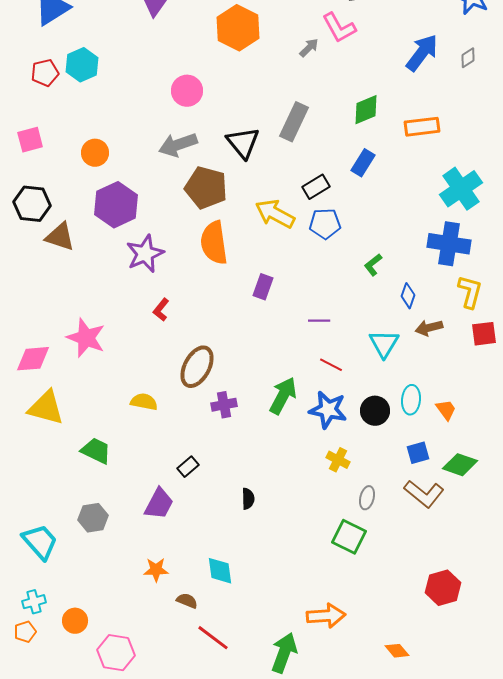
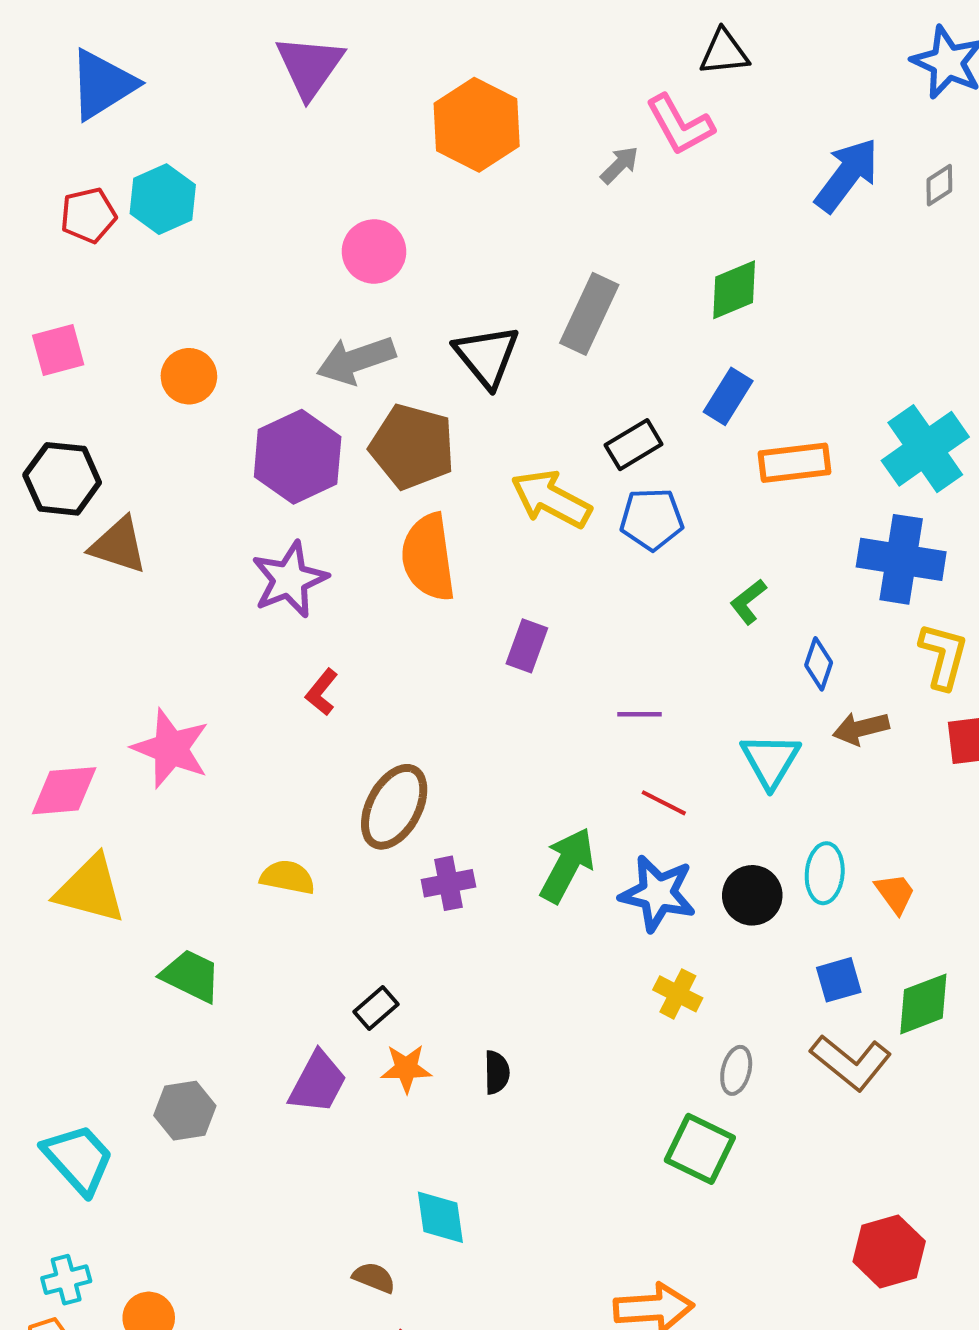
orange rectangle: (422, 127) -> (795, 463), moved
purple hexagon: (116, 205) -> (298, 457), moved
green diamond: (460, 465) -> (923, 1004), turned -40
orange star: (156, 570) -> (406, 1068), moved

